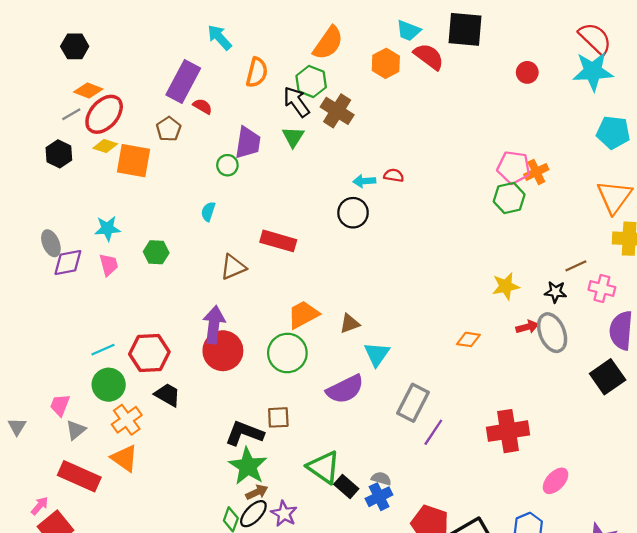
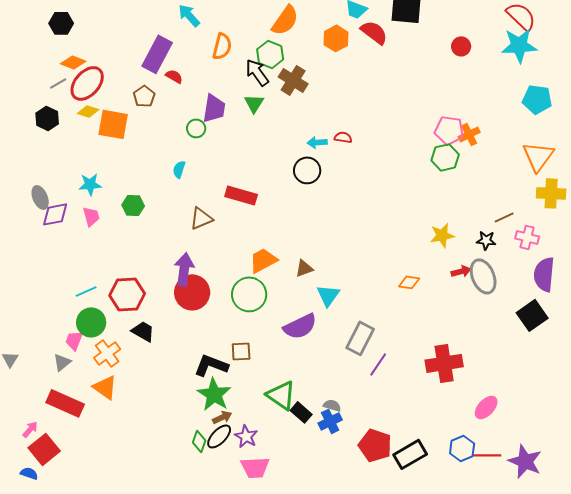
pink trapezoid: (60, 405) -> (74, 340), moved

